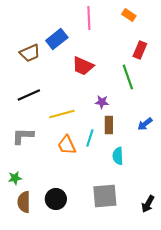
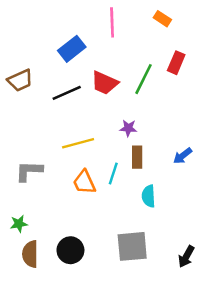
brown trapezoid: (30, 53) -> (20, 80), moved
green line: (128, 77) -> (143, 79), moved, turned 45
black line: (29, 95) -> (67, 93), moved

